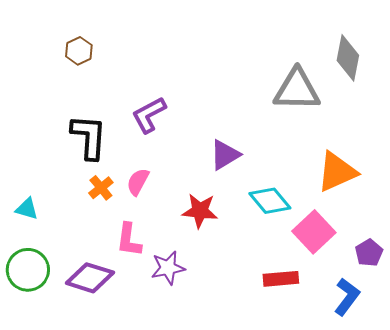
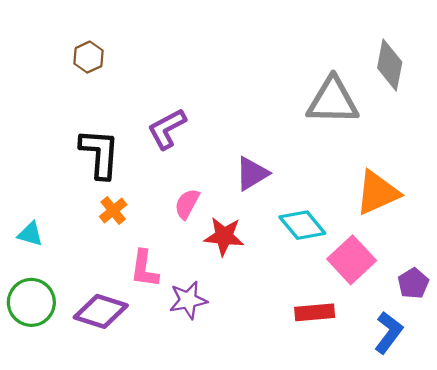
pink semicircle: (138, 182) -> (187, 204), moved

